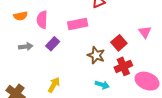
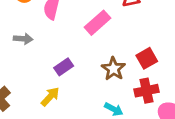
pink rectangle: (78, 24) -> (97, 23), turned -42
purple rectangle: (53, 44) -> (64, 67), moved

